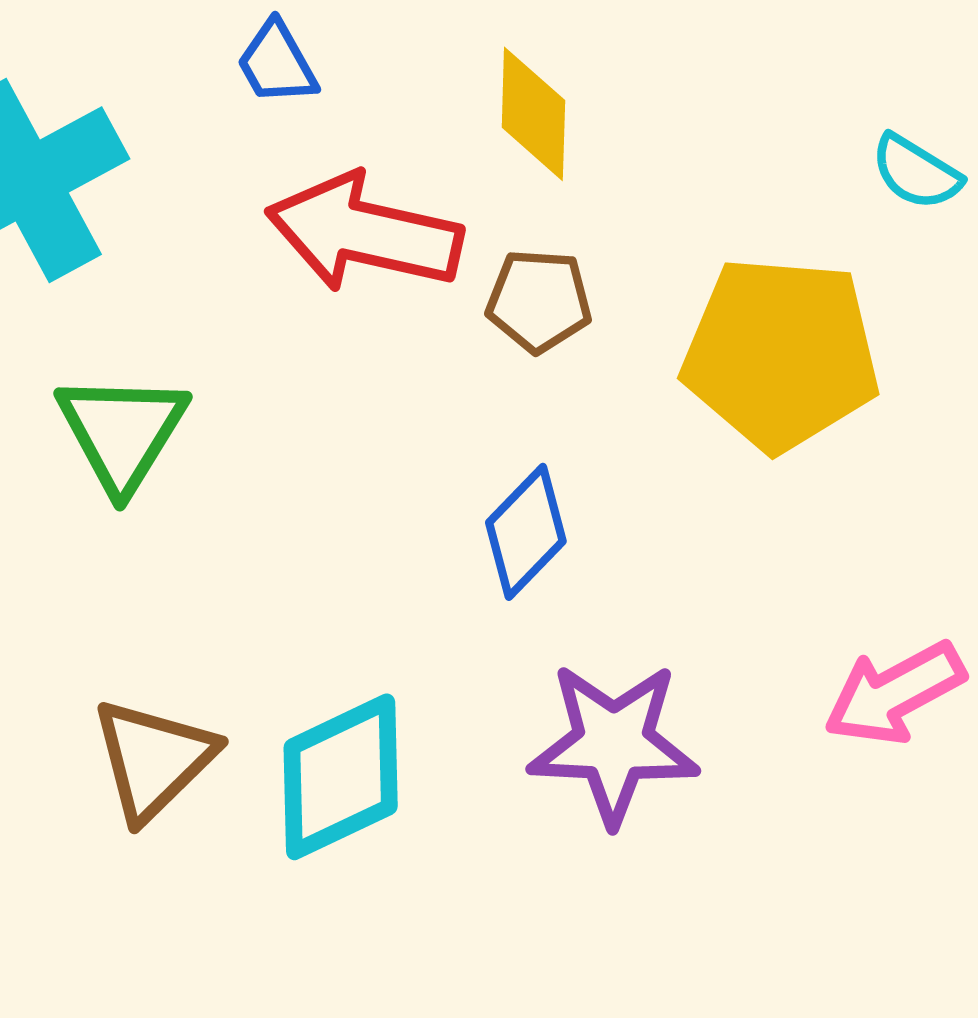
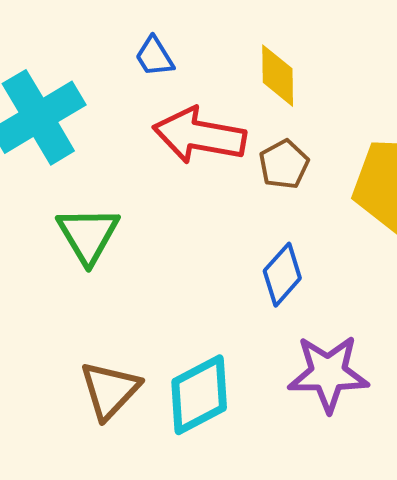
brown pentagon: (539, 301) -> (284, 164), turned -30

